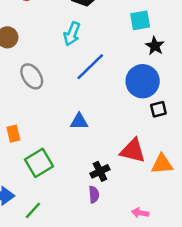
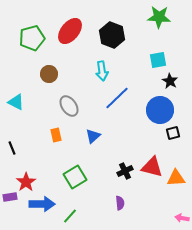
cyan arrow: (72, 34) -> (102, 71), turned -30
blue triangle: (79, 121) -> (93, 136), moved, turned -42
orange rectangle: (13, 134) -> (56, 135), moved
black cross: (100, 171) -> (125, 171), moved
pink arrow: (140, 213) -> (182, 218), moved

